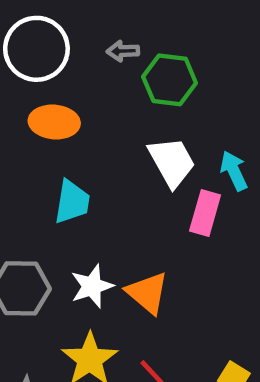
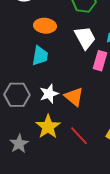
orange ellipse: (54, 122) -> (45, 26), moved

